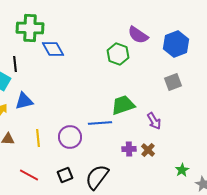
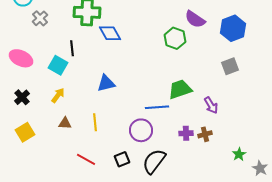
blue triangle: (24, 101) -> (106, 83), moved
purple circle: (70, 137) -> (141, 130), moved
brown cross: (148, 150) -> (205, 134), turned 32

